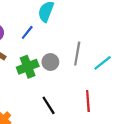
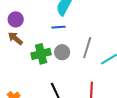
blue line: (27, 32) -> (59, 27), moved, turned 40

